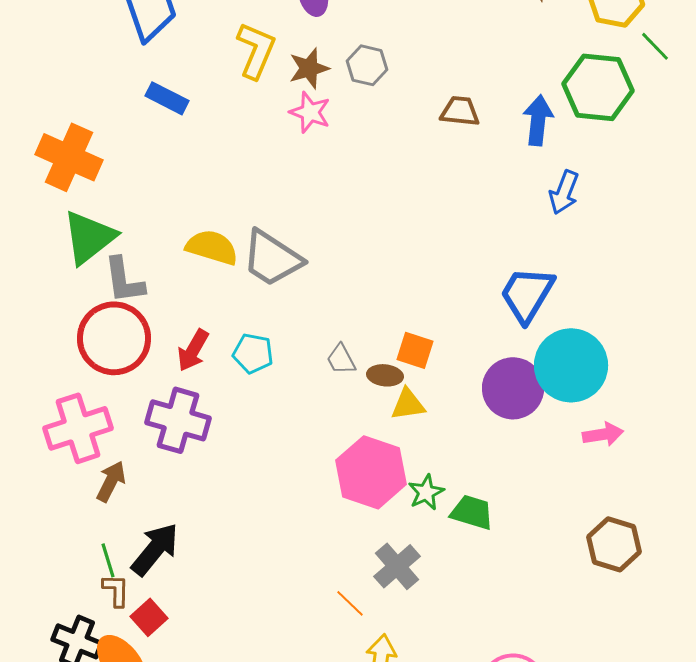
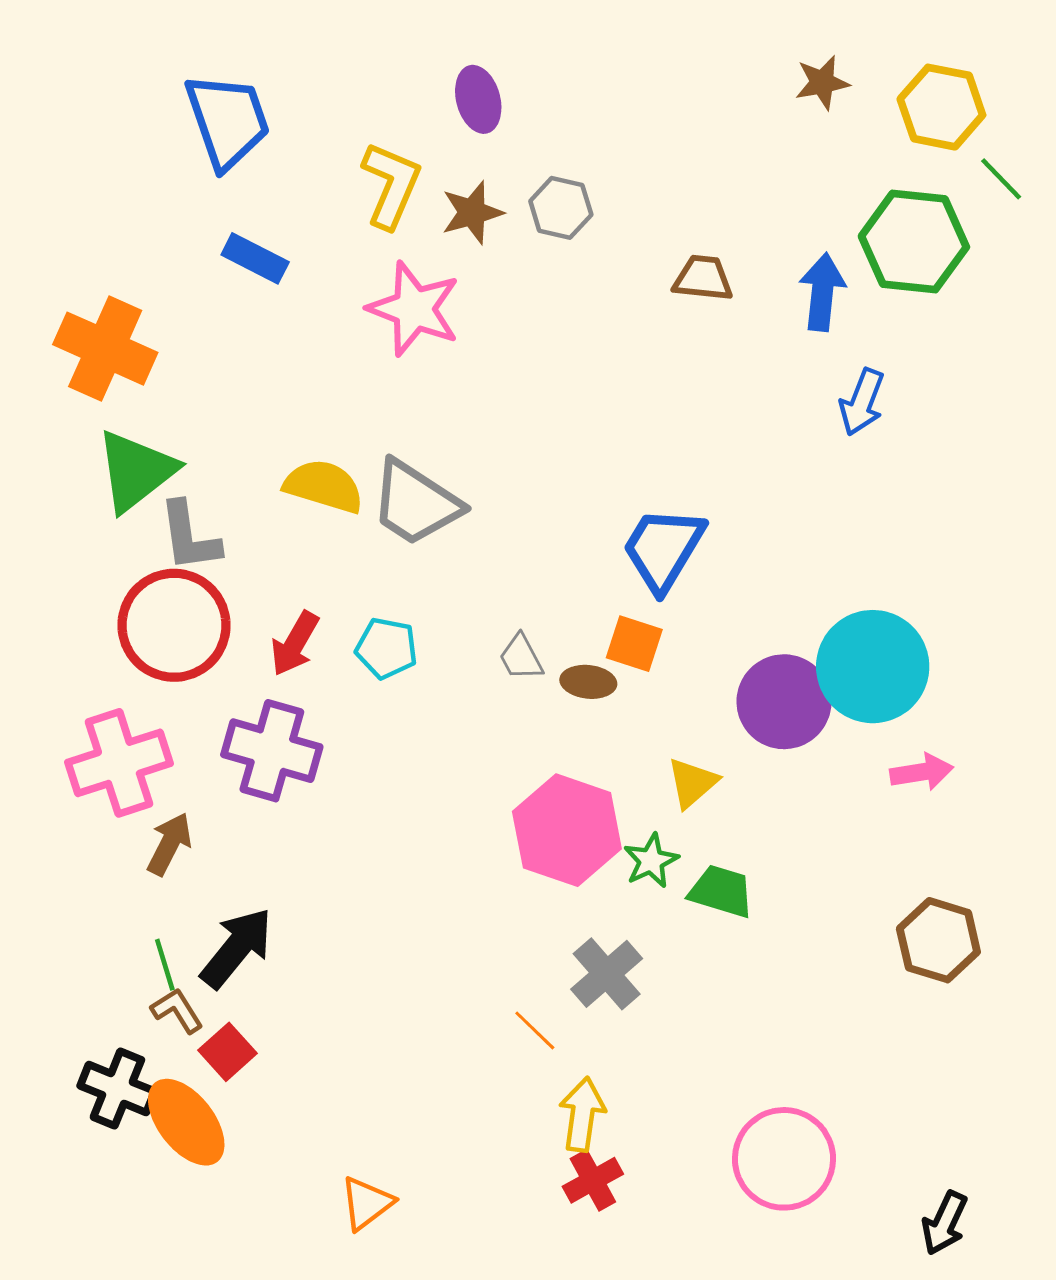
pink star: (310, 112) -> (414, 309), moved, size x1.5
blue trapezoid: (527, 294) -> (663, 549), moved
yellow triangle: (408, 404) -> (692, 783), moved, turned -33
brown L-shape: (116, 590) -> (177, 1011), turned -33

